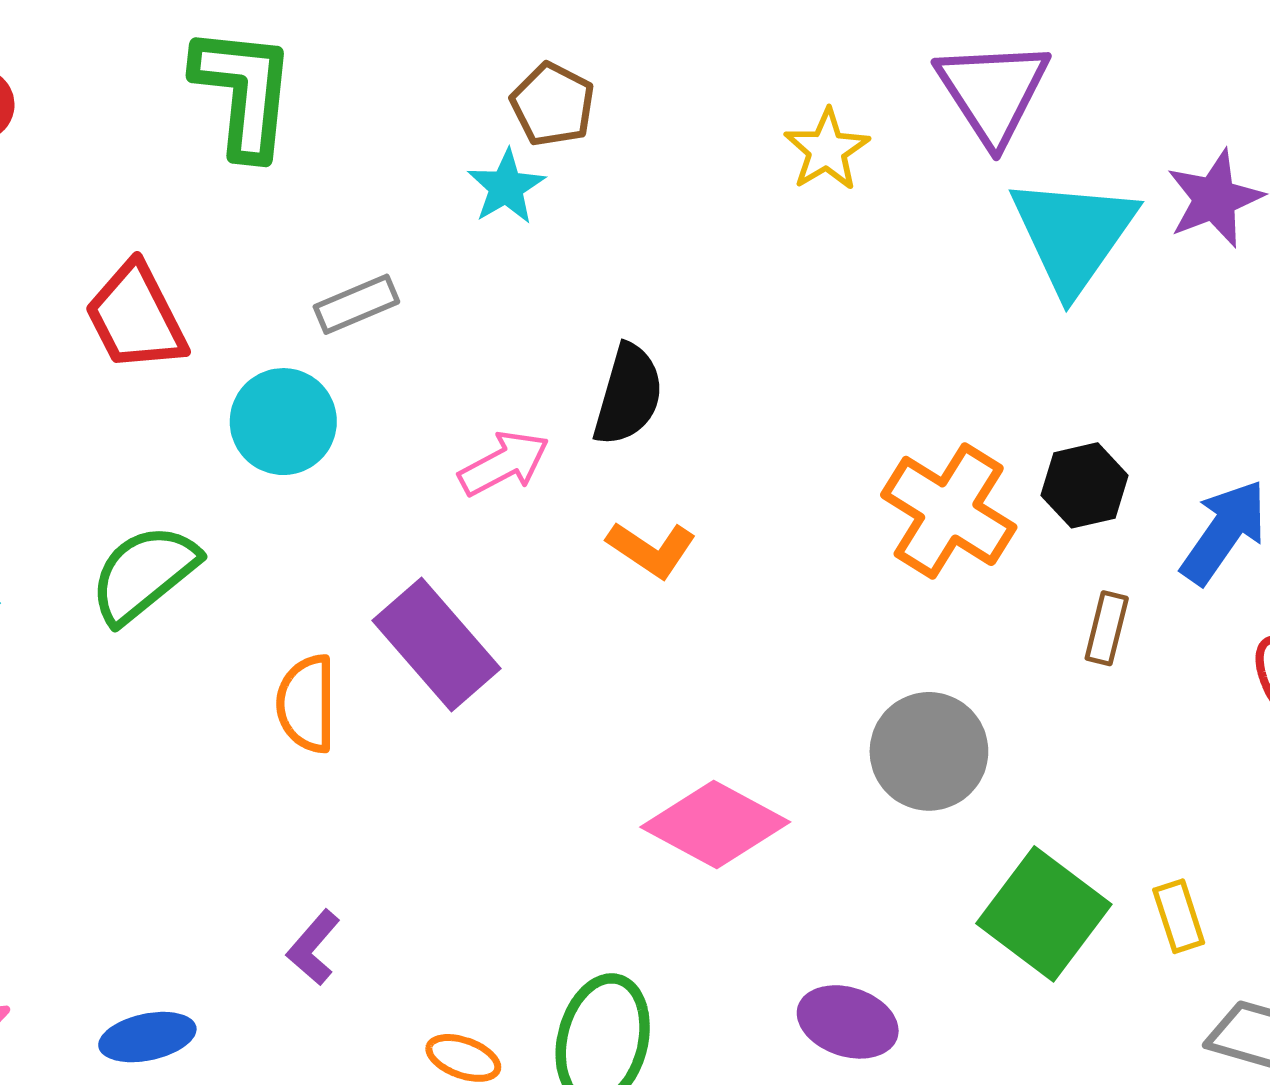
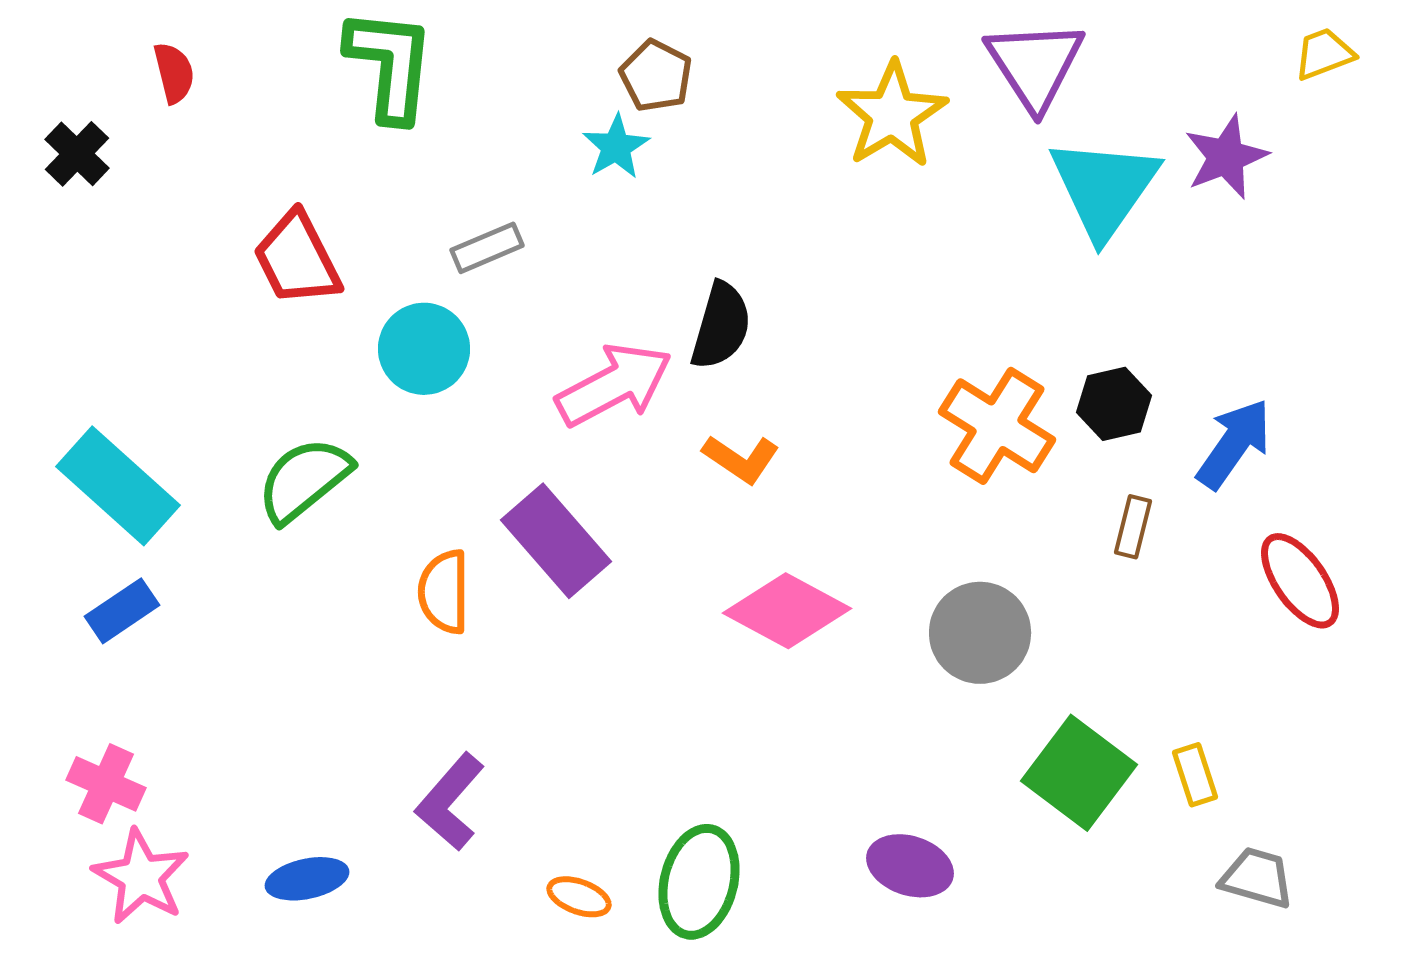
yellow star: (827, 150) -> (892, 115), size x1.5
pink arrow: (504, 463) -> (614, 385), size x1.5
pink diamond: (715, 825) -> (787, 611), moved
purple L-shape: (313, 948) -> (450, 802), size x1.5

